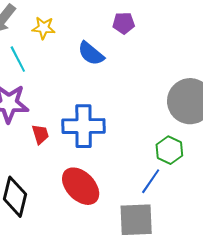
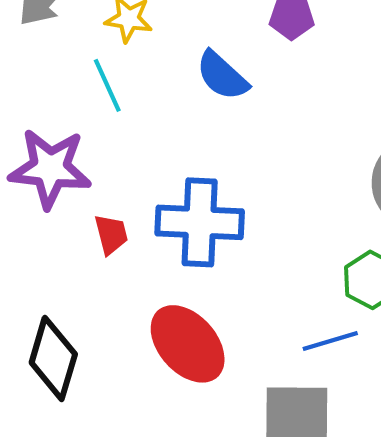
cyan line: (18, 59) -> (107, 85), moved
blue line: (151, 181) -> (330, 341), turned 36

